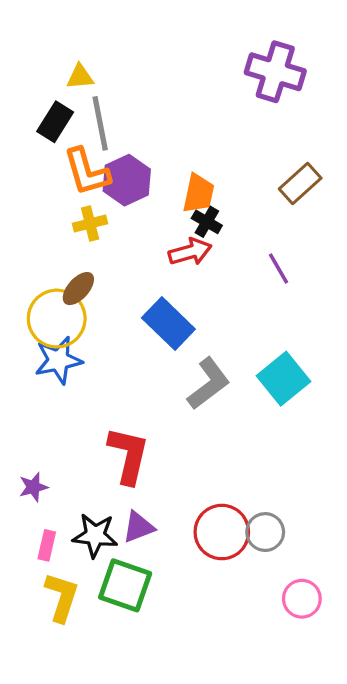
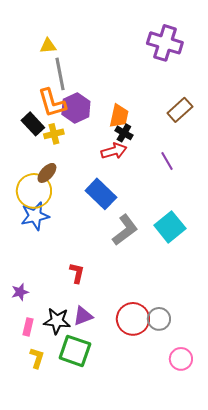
black rectangle: (55, 122) -> (33, 124), moved, turned -75
red L-shape: (128, 455) -> (77, 273), size x0.6
yellow L-shape: (62, 597) -> (37, 358), size x0.7

